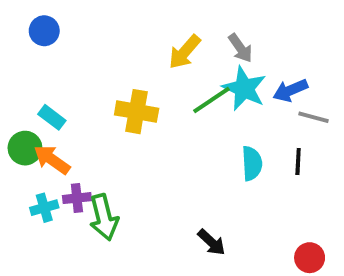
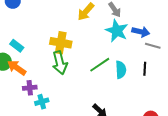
blue arrow: (290, 90) -> (141, 32), turned -144
green line: (212, 100) -> (100, 65), moved
cyan cross: (44, 208) -> (42, 102), moved
green arrow: (104, 217) -> (60, 63), moved

